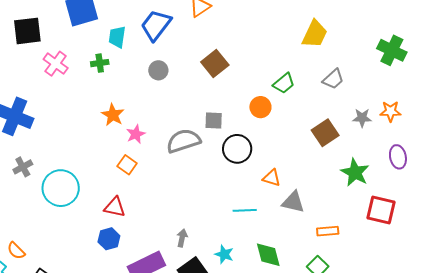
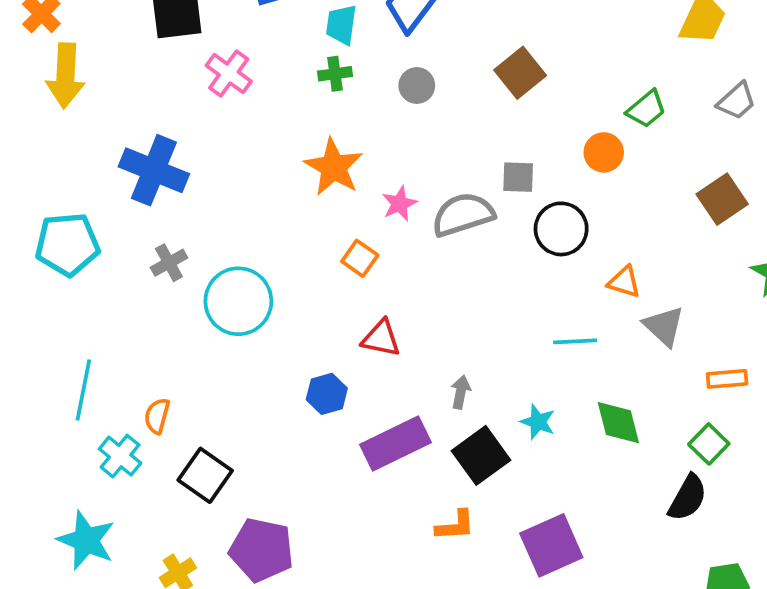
green cross: (100, 63) -> (335, 74), moved
orange star: (113, 115) -> (334, 167), size x1.4
pink star: (136, 134) -> (399, 204), moved
gray triangle: (293, 202) -> (664, 326), turned 30
red triangle: (115, 207) -> (381, 338), moved
orange semicircle: (16, 251) -> (157, 416), turned 60

